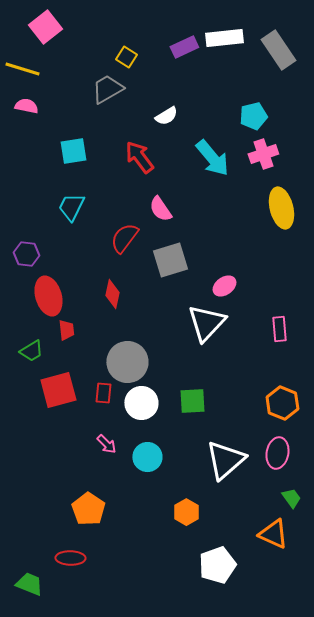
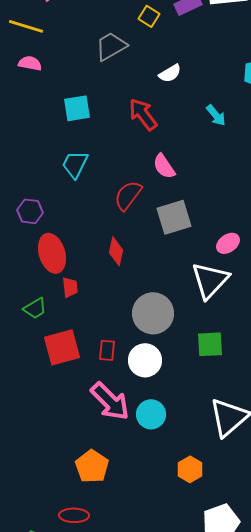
yellow square: (126, 57) -> (149, 16), moved
cyan arrow: (212, 158) -> (216, 115), size x0.6
gray circle: (127, 362) -> (153, 313), moved
green square: (192, 401) -> (210, 344), moved
pink arrow: (106, 444) -> (110, 401), size x2.0

